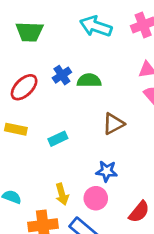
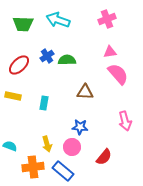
cyan arrow: (96, 26) -> (58, 20), moved
brown triangle: (113, 124) -> (85, 92), turned 30
cyan rectangle: (58, 139) -> (44, 103), turned -56

